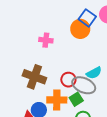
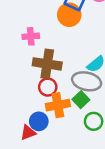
brown cross: (34, 77) -> (47, 64), moved
red circle: (68, 80) -> (48, 87), moved

